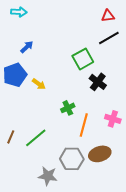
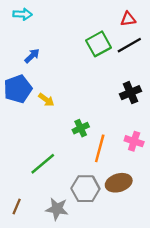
green square: (83, 59) -> (98, 44), moved
black cross: (98, 82) -> (131, 93), moved, turned 30
brown line: (11, 137) -> (17, 206), moved

